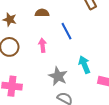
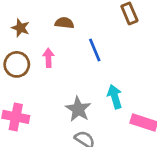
pink arrow: (43, 45) -> (48, 58), moved

